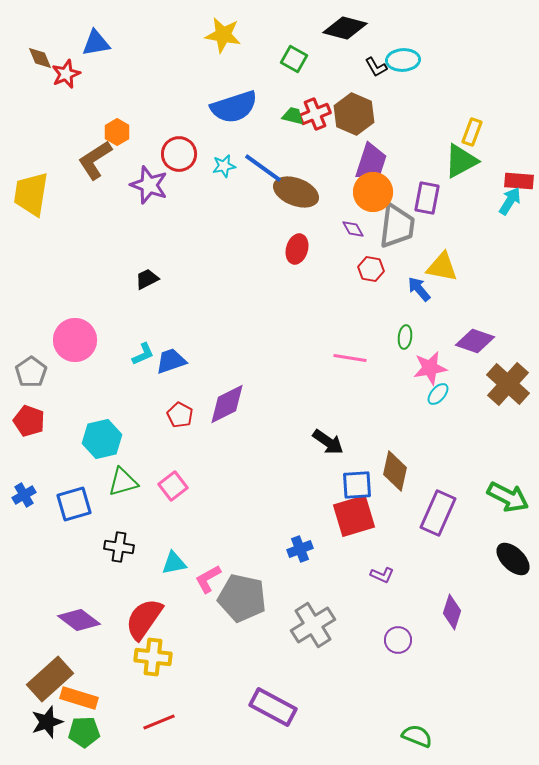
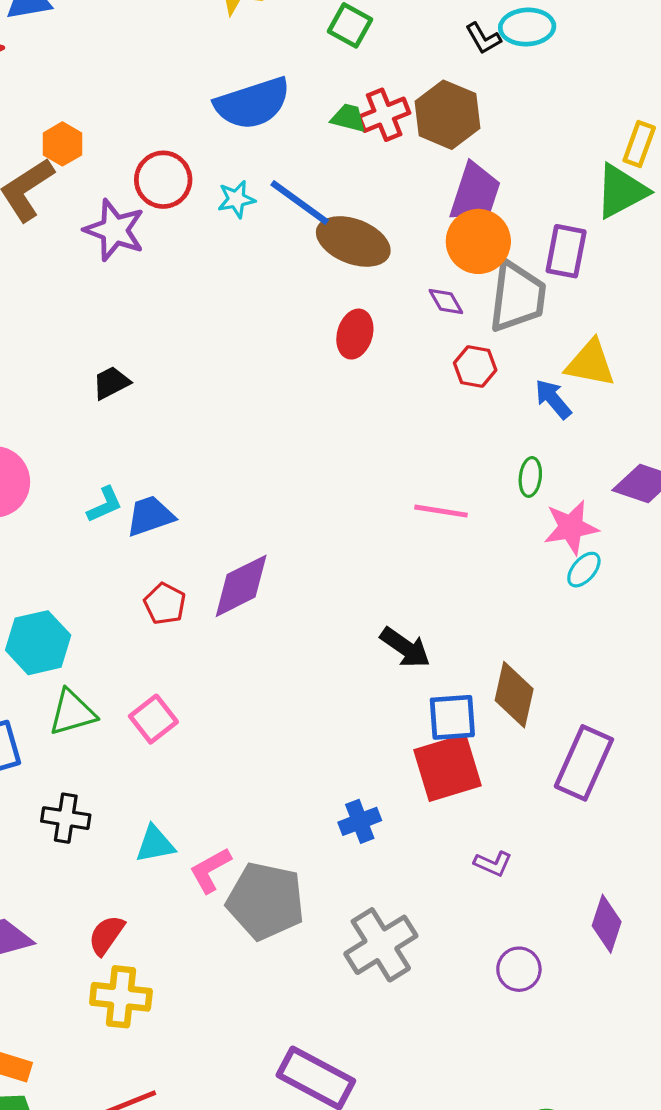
red semicircle: (144, 619) -> (106, 935), size x0.6

